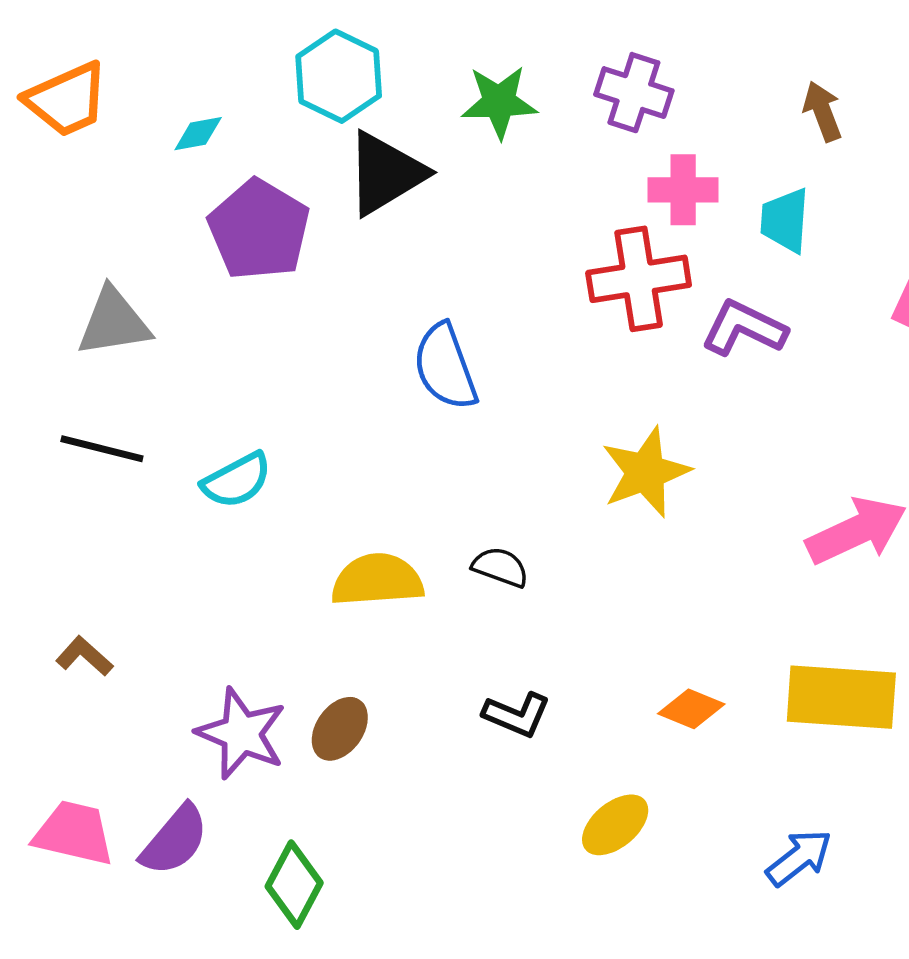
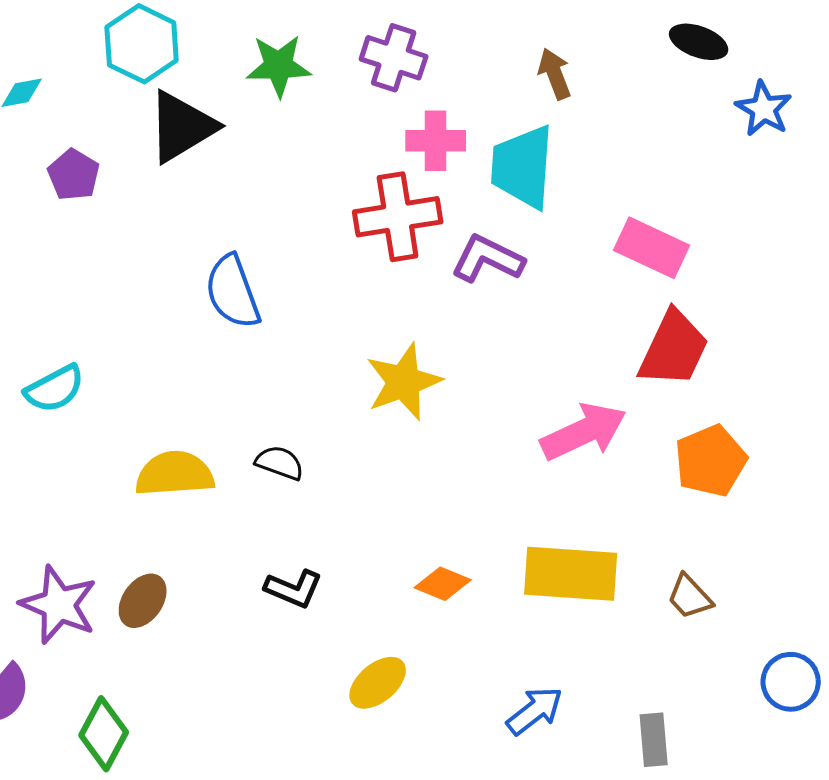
cyan trapezoid: (785, 220) -> (523, 167), size x1.5
purple pentagon: (259, 230) -> (74, 175), size x0.6

